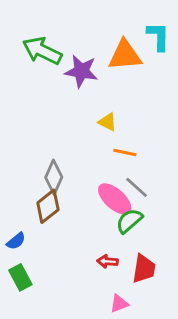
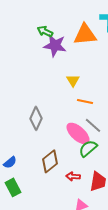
green arrow: (42, 51) -> (45, 31), moved, size x0.6
yellow triangle: (107, 122) -> (73, 80), turned 32
brown diamond: (48, 206) -> (50, 161), moved

